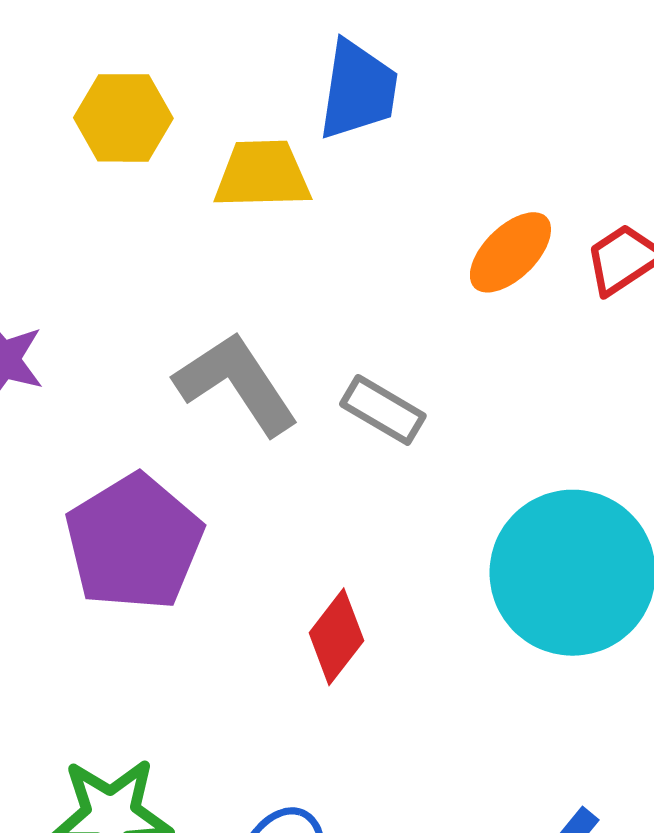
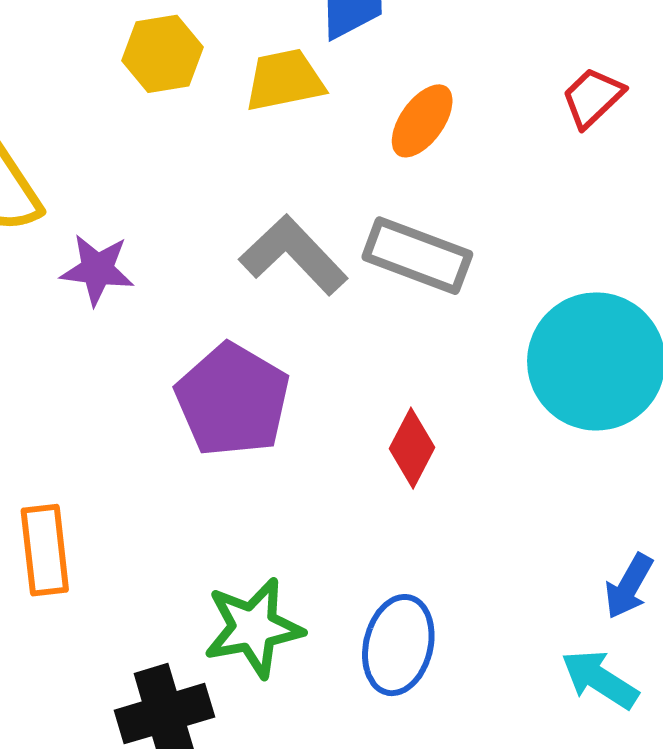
orange ellipse: (510, 252) -> (422, 121), moved
gray rectangle: (383, 410) -> (417, 256), size x1.5

